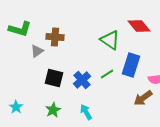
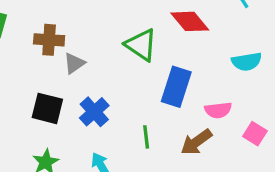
gray triangle: (37, 51) -> (74, 63), moved
green line: (107, 74) -> (146, 137), moved, turned -64

